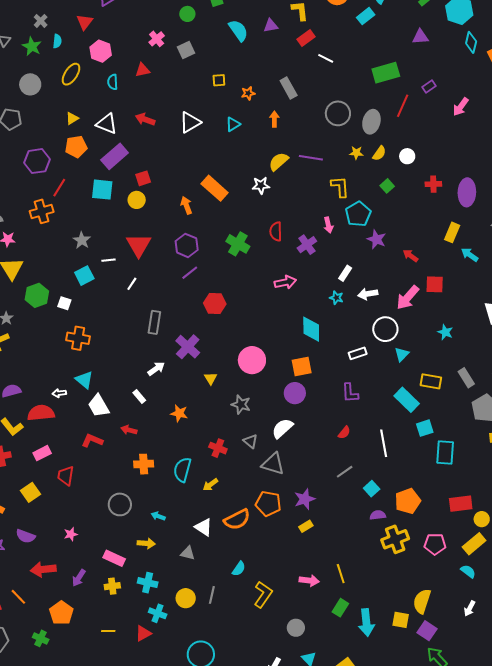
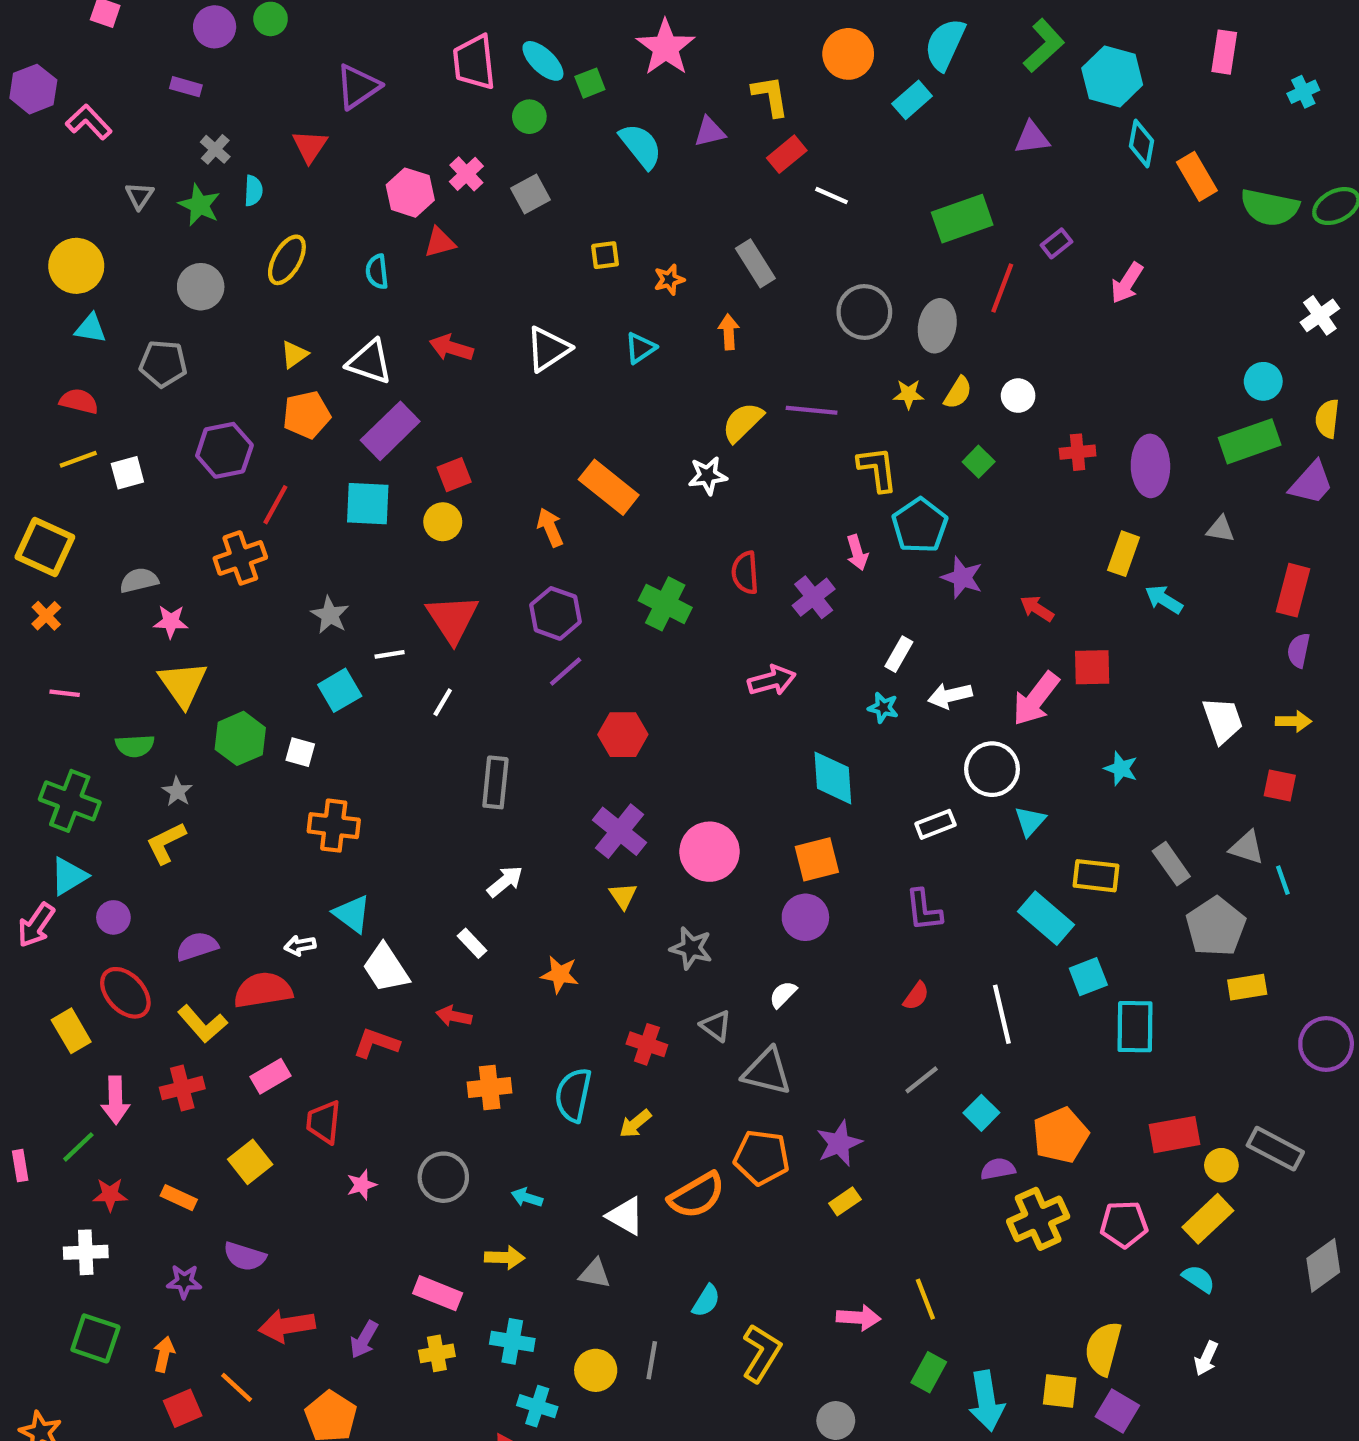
pink hexagon: (101, 51) -> (410, 193), moved
purple cross: (188, 347) -> (619, 831), moved
white semicircle: (282, 428) -> (783, 994), size x0.6
pink star: (71, 534) -> (362, 1185), moved

